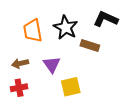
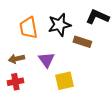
black star: (66, 27) -> (59, 25), turned 30

